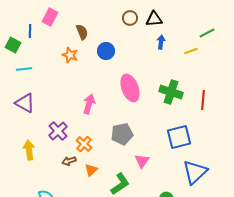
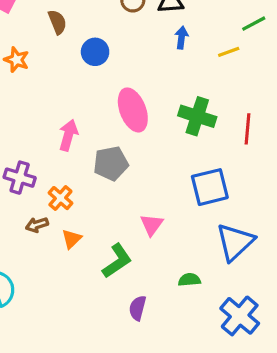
orange star: (70, 55) -> (16, 60), moved
purple cross: (58, 131) -> (20, 178), turned -30
gray pentagon: (122, 134) -> (111, 163), moved

